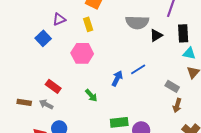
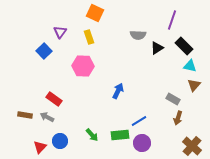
purple triangle: (59, 19) -> (60, 32), turned -32
gray semicircle: (137, 22) -> (138, 35), size x0.7
black rectangle: (183, 33) -> (184, 46), turned -42
blue line: (138, 69) -> (139, 121), moved
green arrow: (91, 95) -> (92, 135), moved

